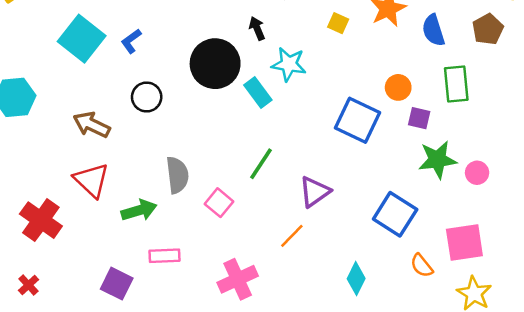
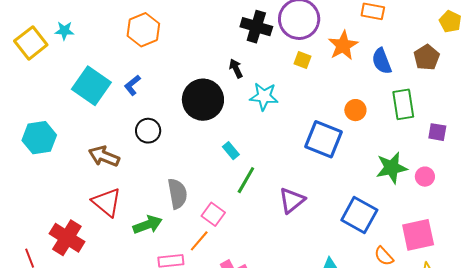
cyan rectangle: (258, 92) -> (231, 151), moved, size x0.7
purple square: (419, 118) -> (437, 132), moved
orange line: (292, 236) -> (199, 241), moved

